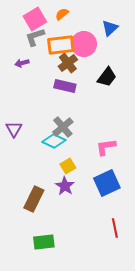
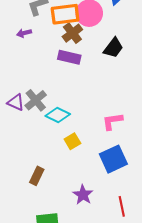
gray cross: (63, 127) -> (36, 100), moved
purple triangle: (14, 129) -> (16, 102), turned -36
purple star: (65, 186) -> (83, 195), moved
brown rectangle: (34, 199) -> (37, 176), size x0.7

